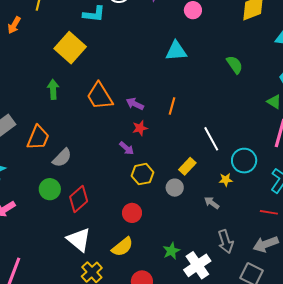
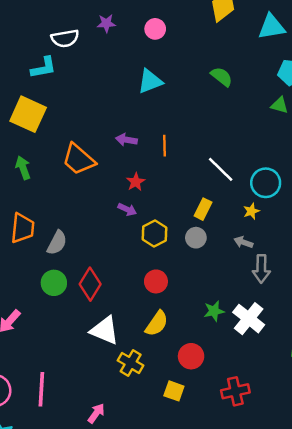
purple arrow: (135, 104) -> (126, 140), moved
gray arrow: (226, 242) -> (261, 269), moved, turned 35
green star: (171, 251) -> (214, 311), turned 30

